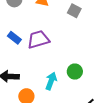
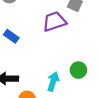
purple trapezoid: (38, 39) -> (54, 21), moved

